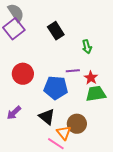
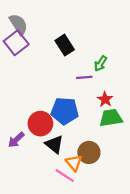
green arrow: (87, 47) -> (100, 64), turned 48
purple line: (73, 71) -> (84, 77), moved
red circle: (23, 74) -> (40, 124), moved

